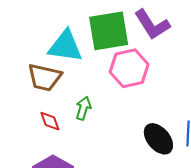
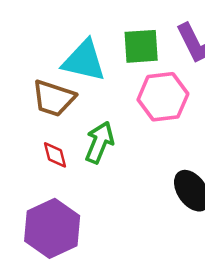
green square: (109, 31) -> (141, 46), size x0.7
green arrow: (83, 108) -> (99, 142), size x1.4

